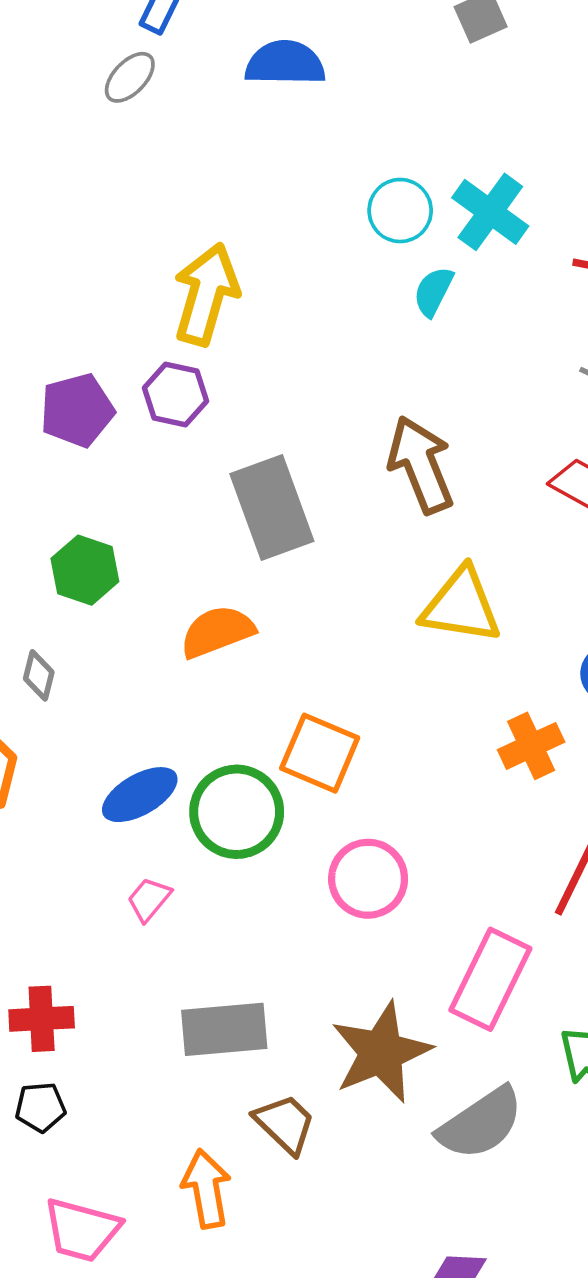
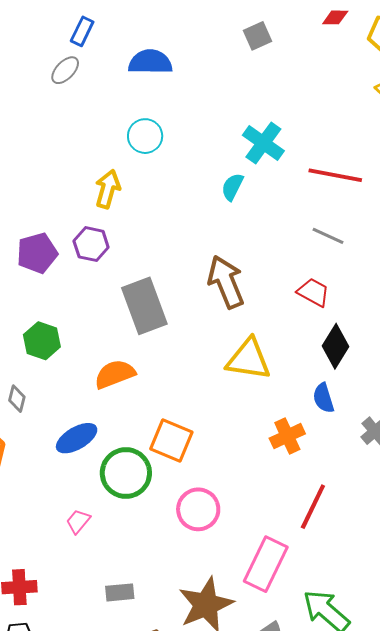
cyan circle: (400, 211) -> (145, 136), moved
yellow arrow: (206, 294) -> (108, 189), size x0.7
blue ellipse: (140, 795) -> (77, 438), moved
gray rectangle: (224, 1029) -> (120, 592), size x0.6

